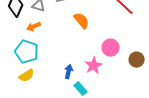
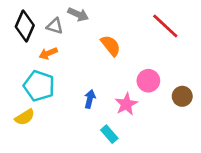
blue arrow: (69, 72) -> (90, 99), moved
yellow semicircle: (27, 76) -> (25, 117), moved

